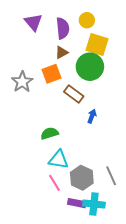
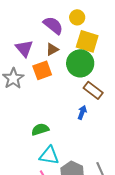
purple triangle: (33, 22) -> (24, 48), moved
purple semicircle: (63, 28) -> (53, 25), turned -45
brown rectangle: (74, 94) -> (93, 90), moved

